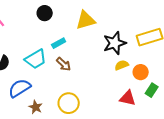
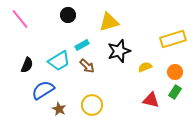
black star: (115, 43) -> (119, 51), moved
orange circle: (141, 72) -> (175, 72), moved

